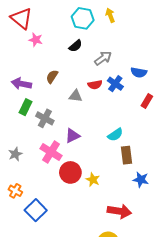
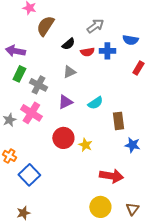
black semicircle: (76, 46) -> (68, 44), moved
brown semicircle: (52, 77) -> (45, 26), moved, size x1.5
blue cross: (115, 84) -> (107, 51), turned -35
gray triangle: (76, 96) -> (69, 72), moved, turned -32
cyan semicircle: (115, 135) -> (95, 103), moved
pink cross: (51, 152) -> (31, 113), moved

